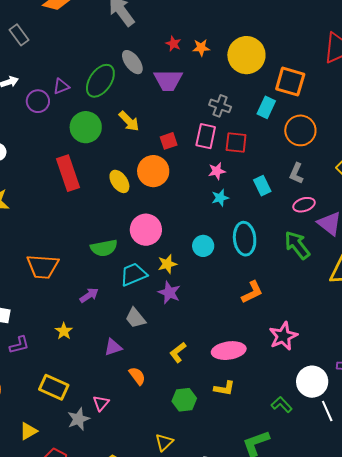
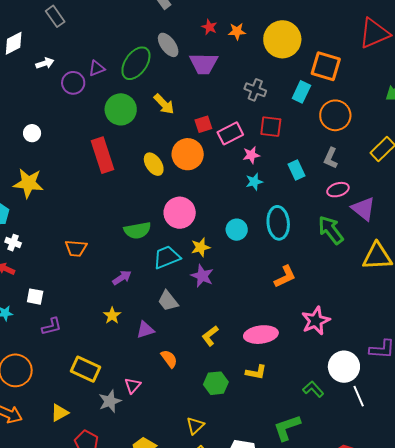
pink rectangle: (206, 136) -> (230, 133), moved, turned 50
orange trapezoid: (43, 266) -> (76, 248), size x0.7
yellow star: (64, 331) -> (112, 316), moved

